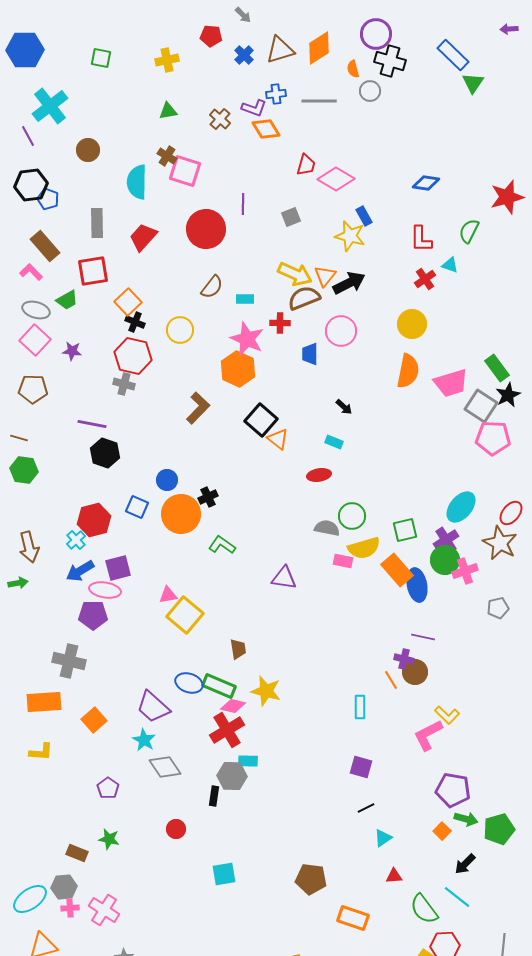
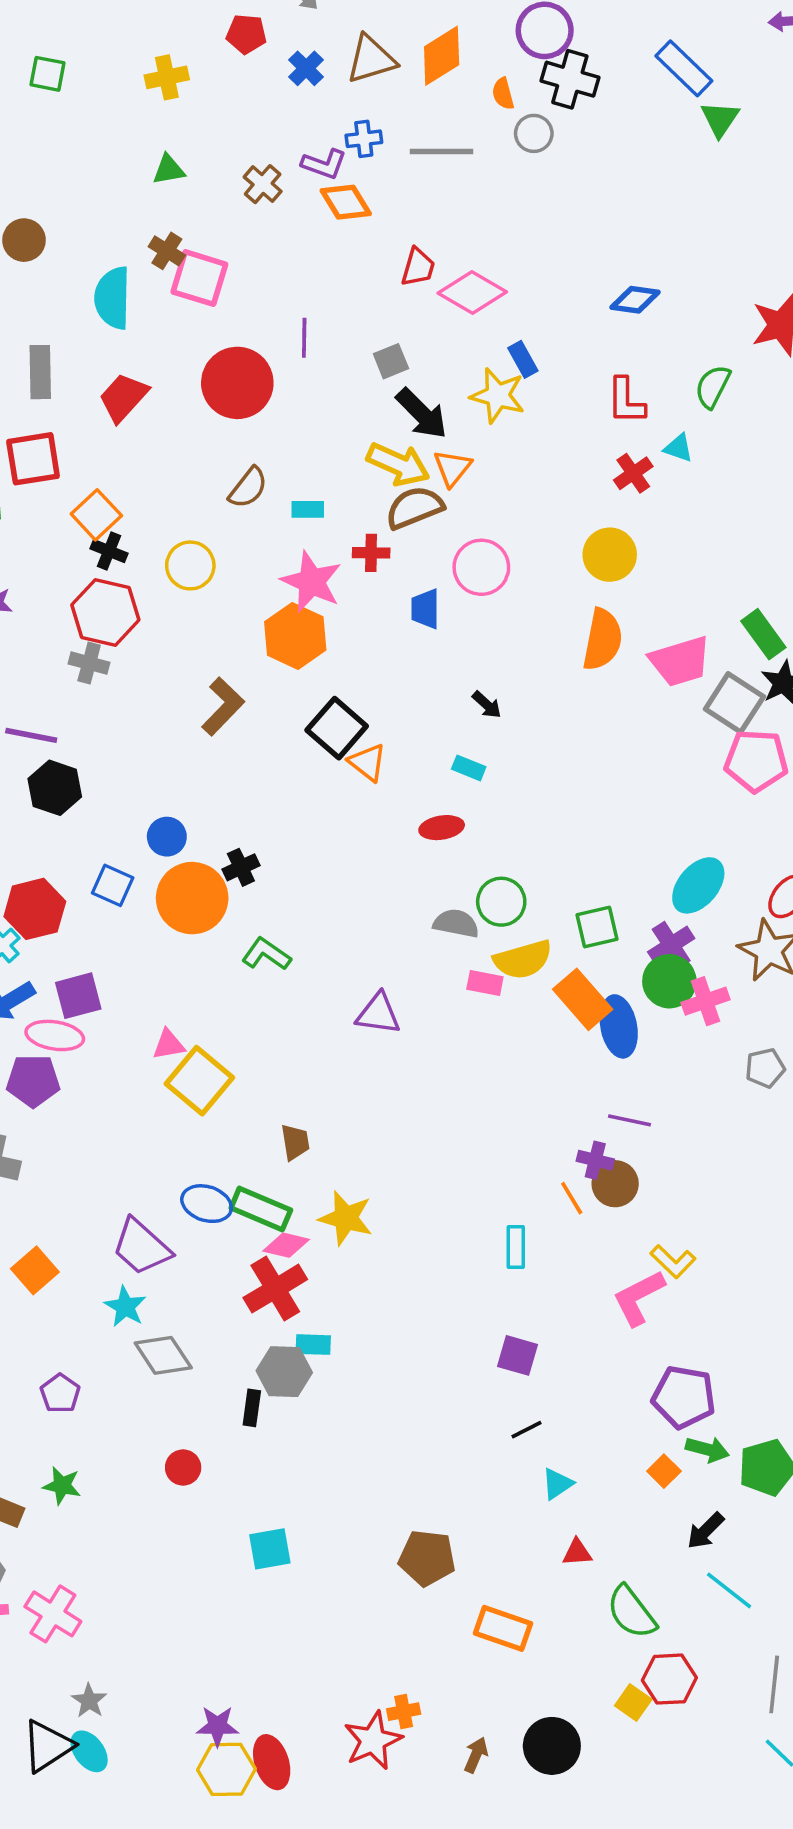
black arrow: (349, 283) -> (422, 414), moved, turned 72
cyan line: (457, 897) -> (729, 1590), moved

